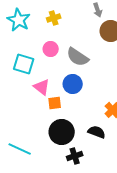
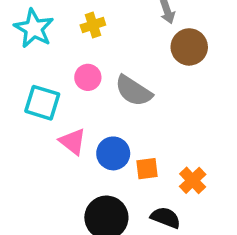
blue circle: (73, 84) -> (113, 153), moved
orange square: (55, 103) -> (147, 169), moved

